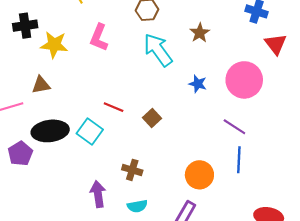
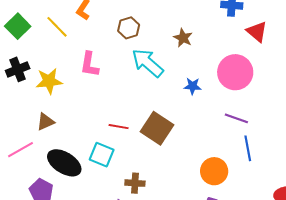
brown square: (152, 118) -> (157, 128), size x1.8
black ellipse: (50, 131) -> (64, 163), turned 52
brown cross: (132, 170) -> (135, 183), moved

